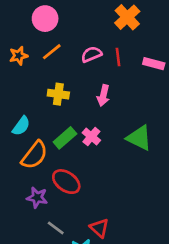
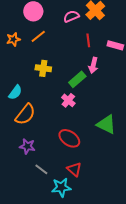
pink semicircle: (91, 54) -> (71, 16), moved
pink arrow: (103, 95) -> (93, 65), moved
green rectangle: (65, 138) -> (77, 79), moved
green triangle: (139, 138) -> (106, 124), moved
red ellipse: (66, 182) -> (69, 138), moved

